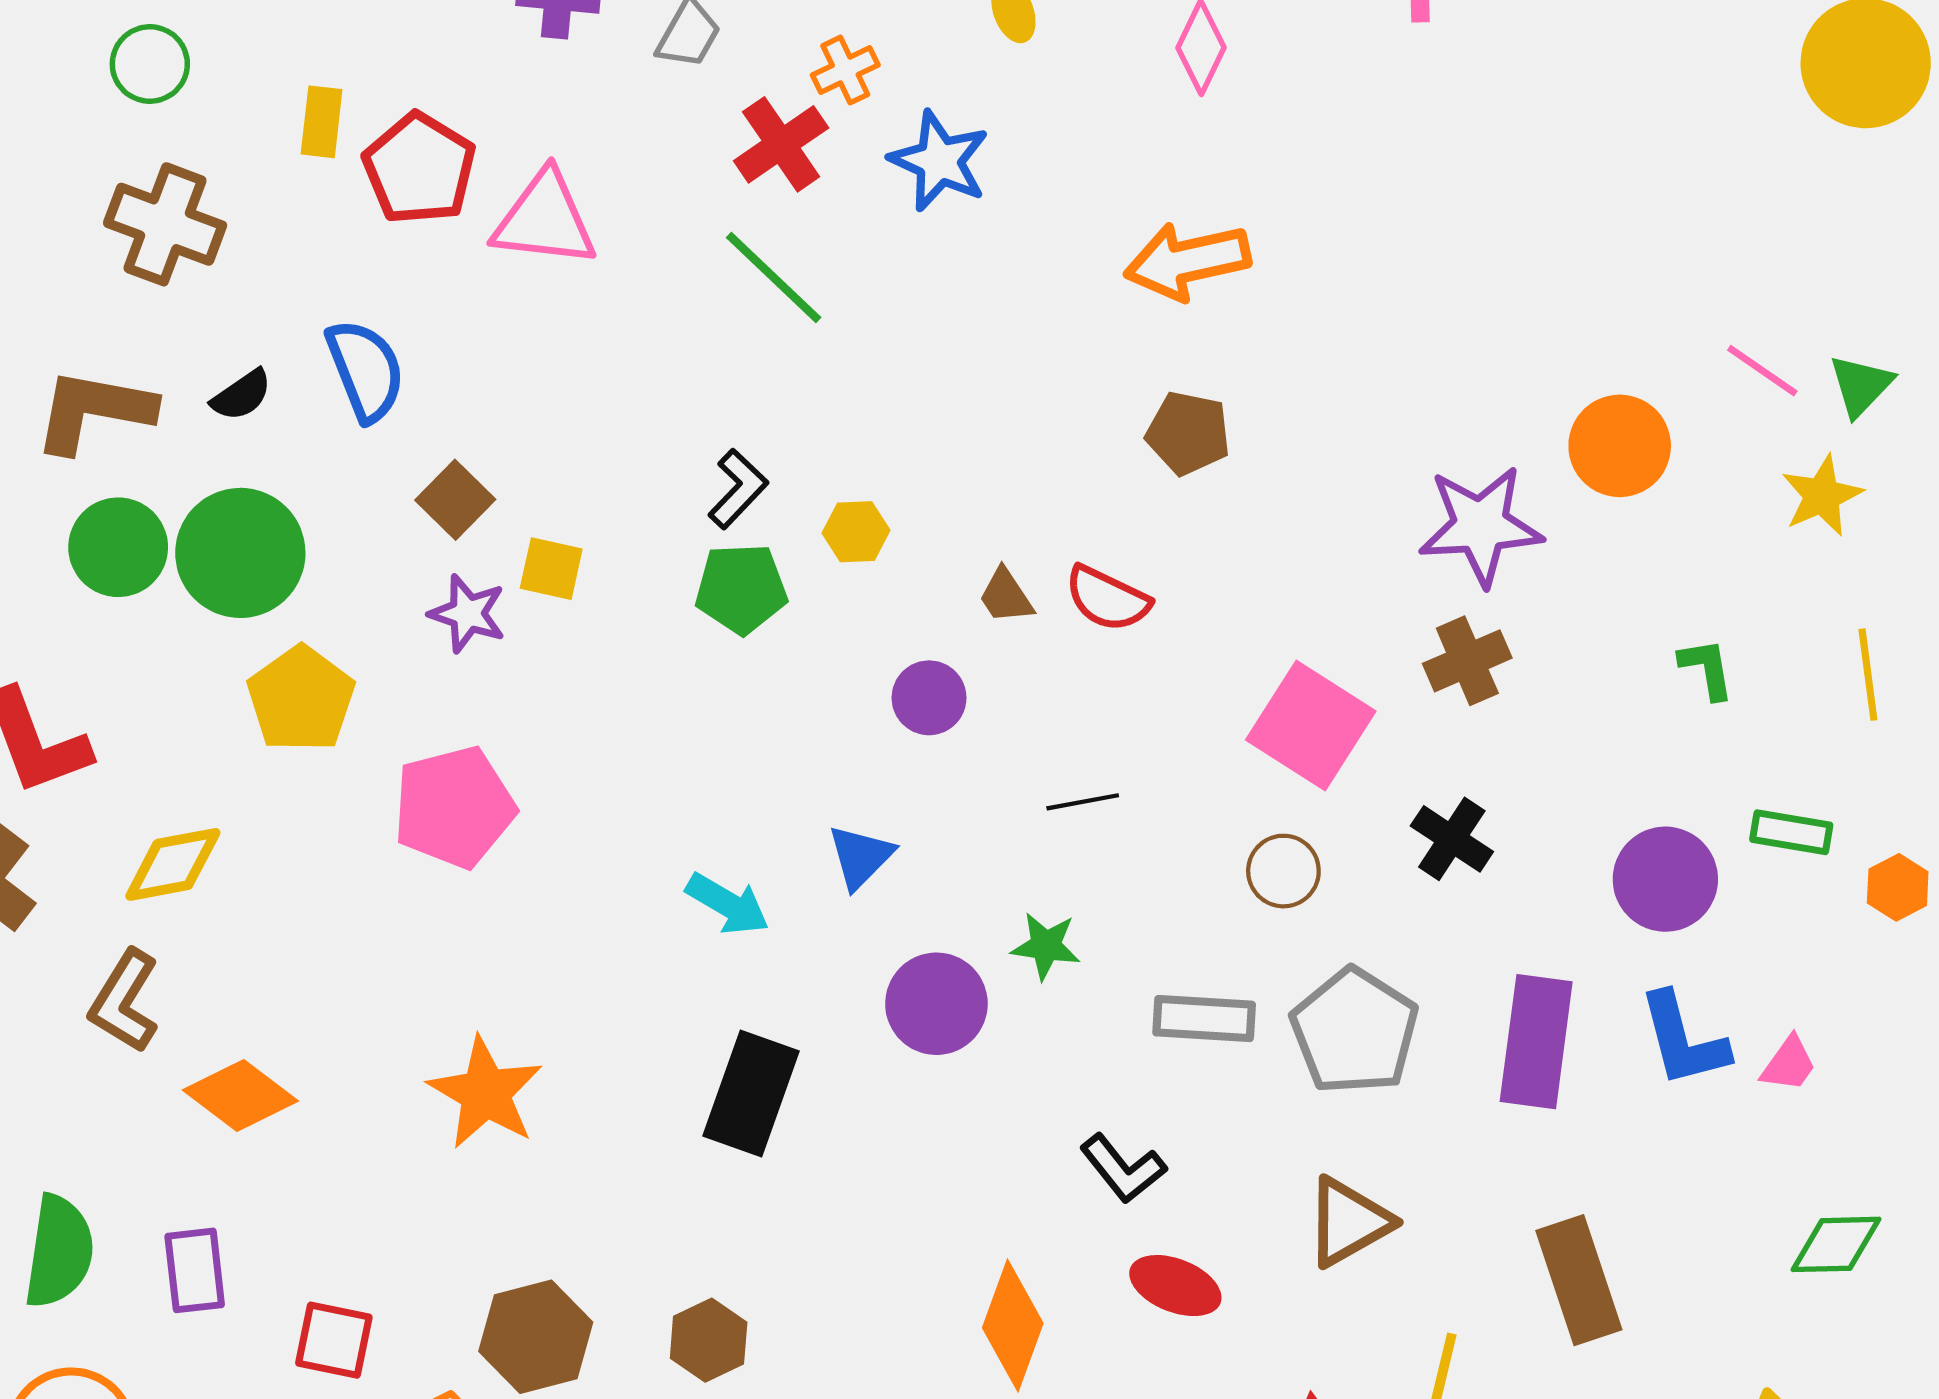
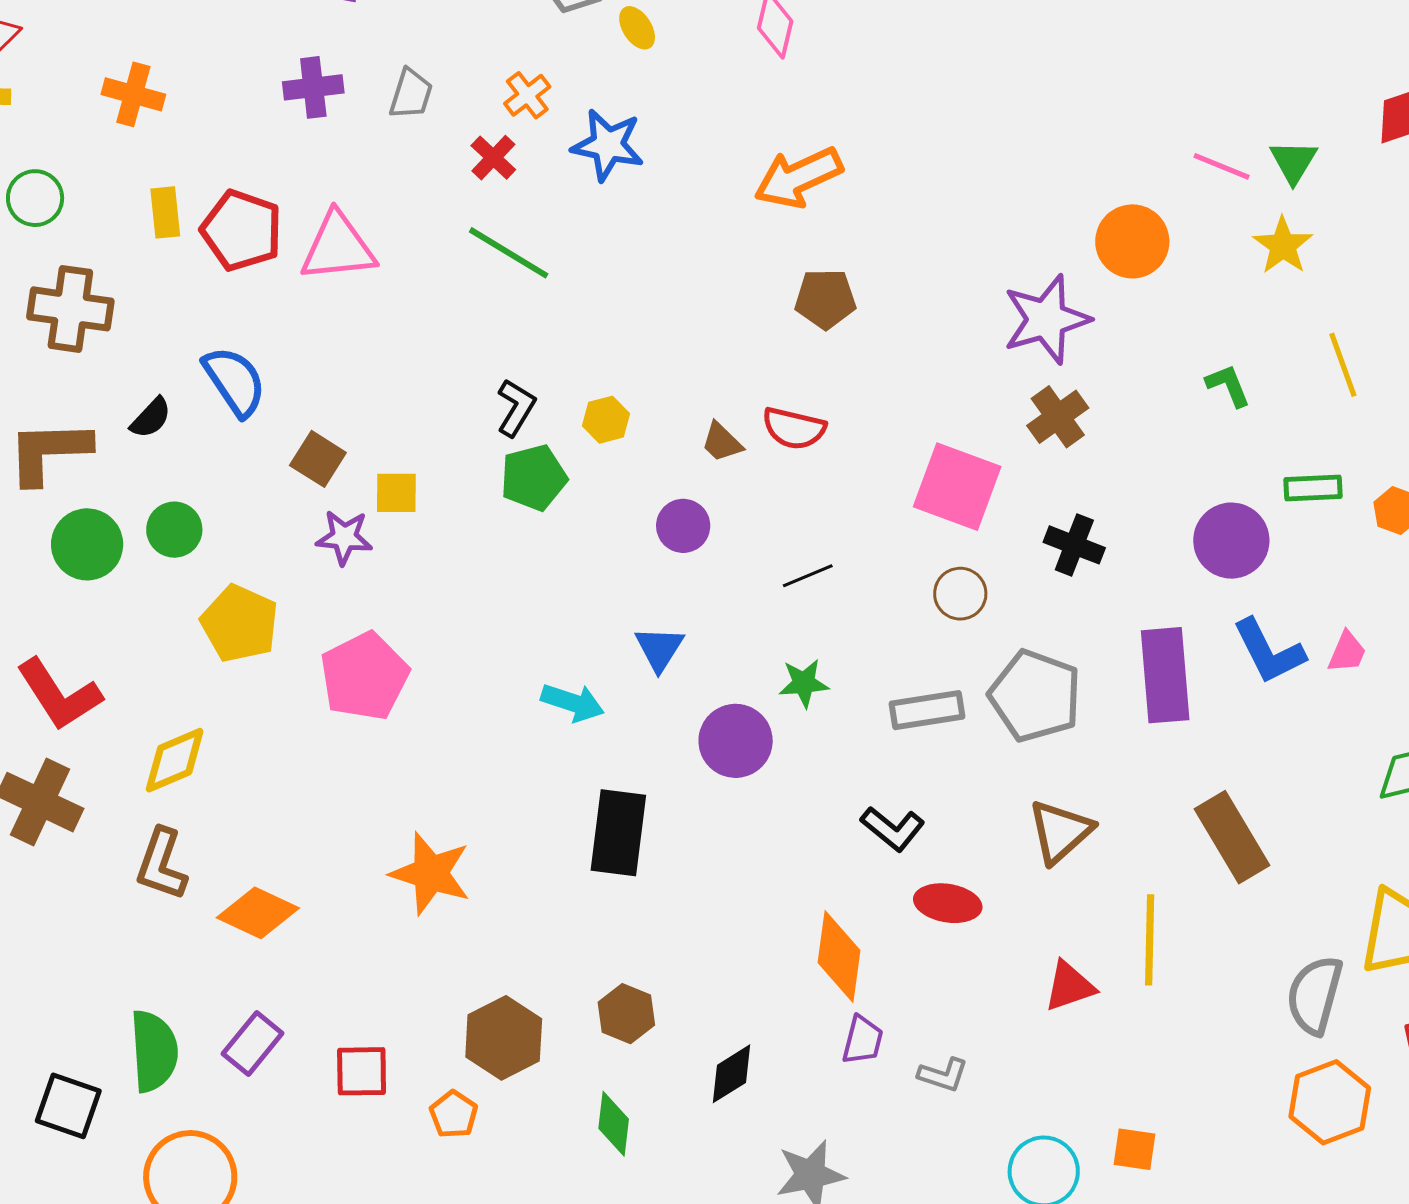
red cross: (781, 144) -> (493, 158), size x0.7
green circle: (240, 553) -> (174, 530), size x0.6
purple rectangle: (195, 1270) -> (253, 1044), turned 58

